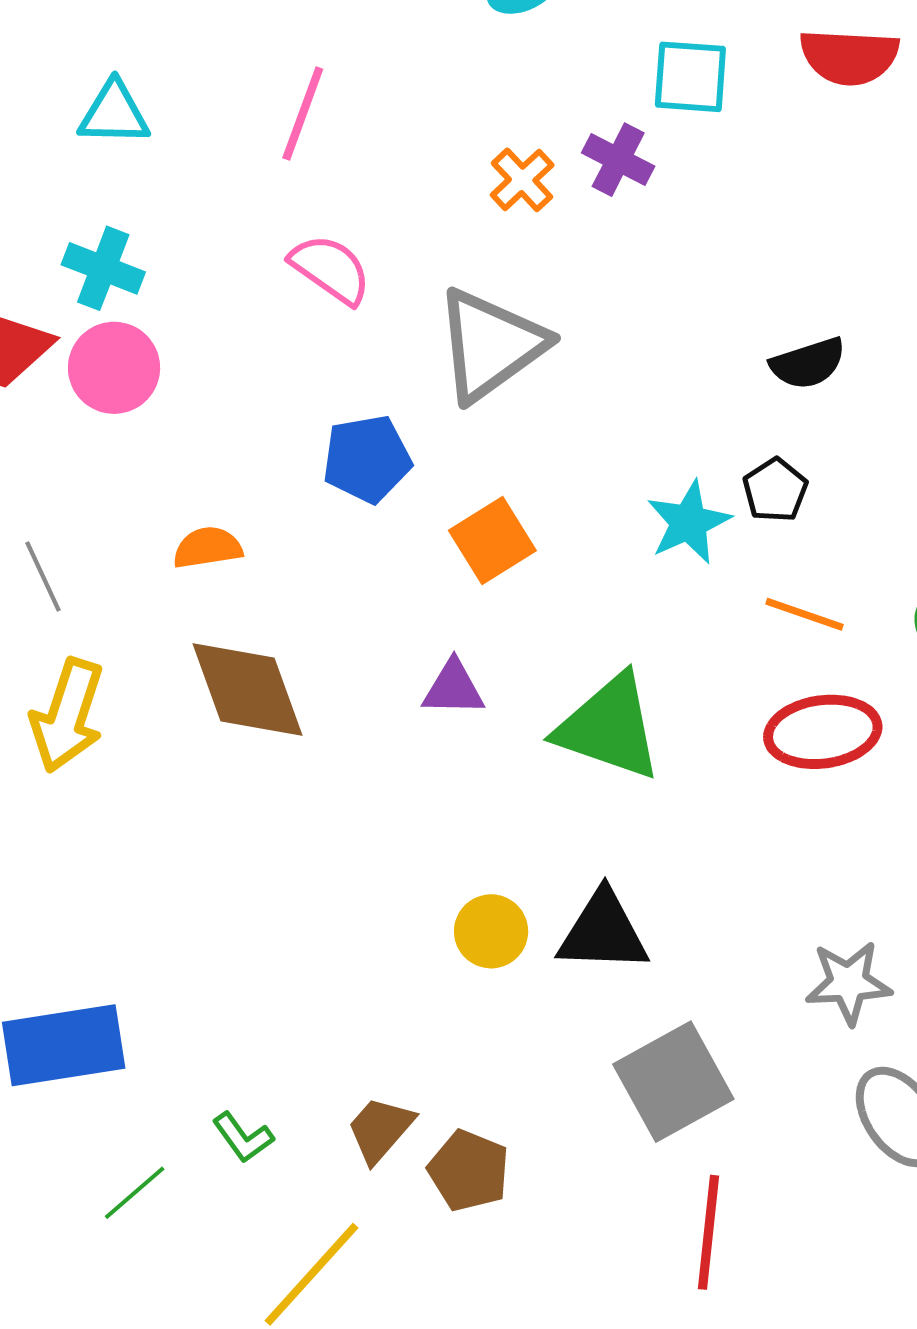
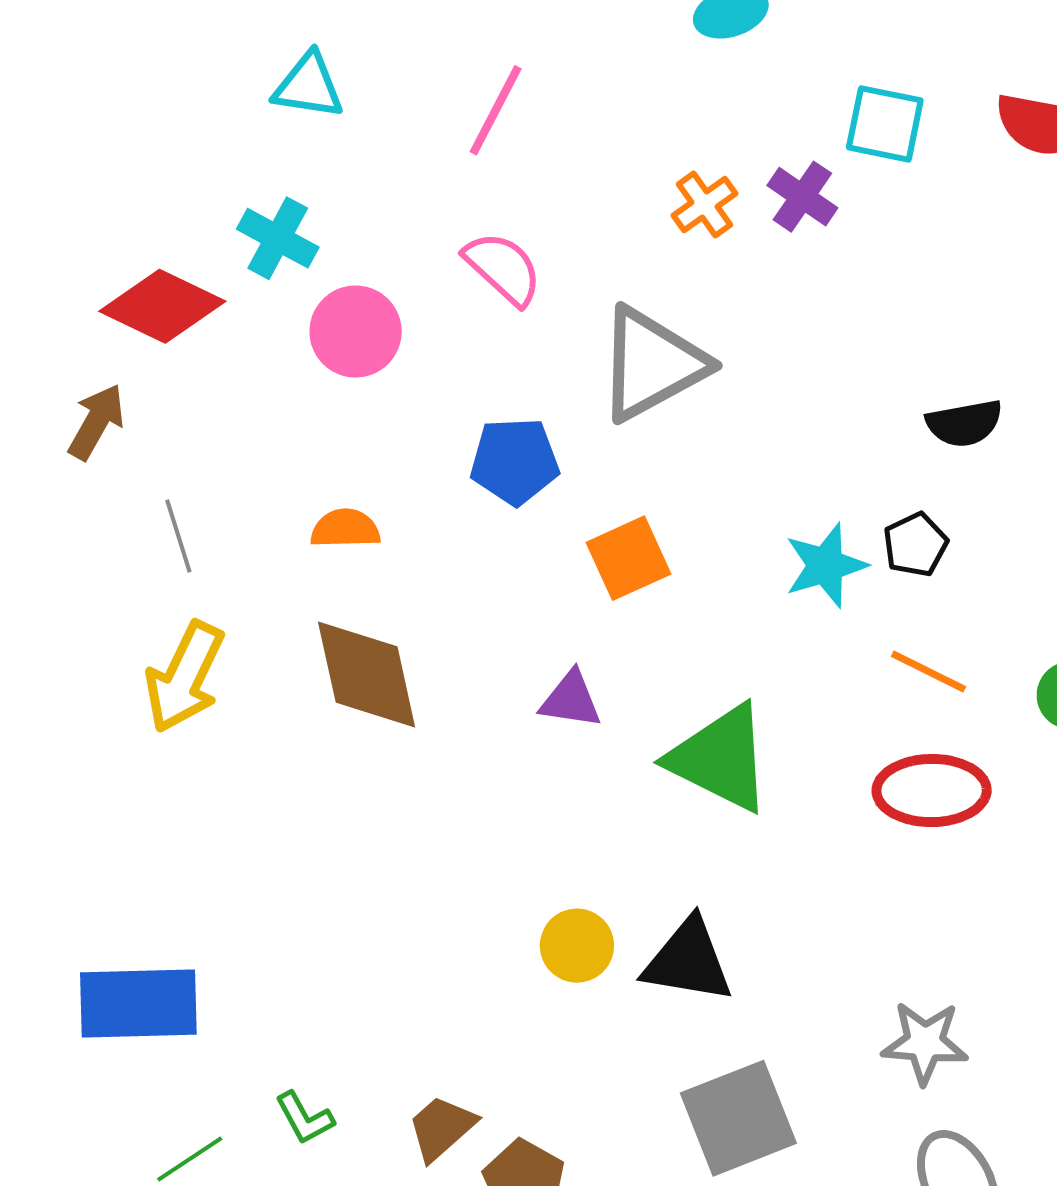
pink circle: (114, 368) -> (356, 332), moved

